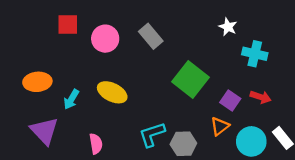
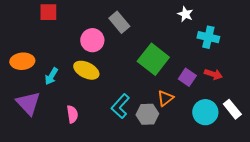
pink circle: (105, 39) -> (92, 40), moved
orange triangle: (220, 126) -> (165, 98), moved
cyan L-shape: (152, 134) -> (120, 106), turned -30

